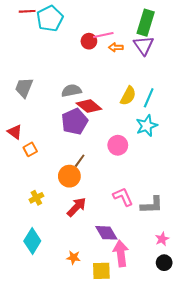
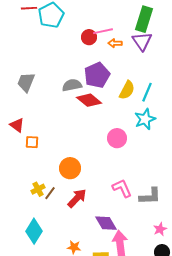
purple pentagon: (75, 122) -> (97, 75), moved
orange square: (30, 149) -> (32, 142), turned 32
brown line: (80, 161) -> (50, 193), moved

